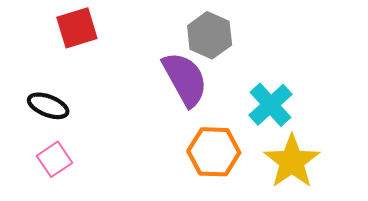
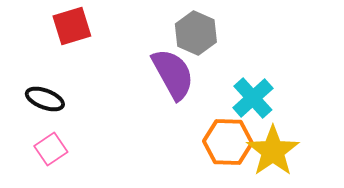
orange hexagon: (214, 152) -> (228, 142), moved

